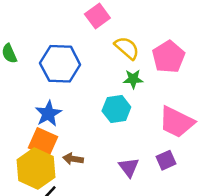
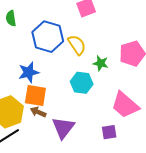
yellow semicircle: (127, 48) -> (77, 45), moved
orange square: (43, 142) -> (35, 95), moved, turned -30
purple triangle: (129, 167) -> (63, 128), moved, size x1.4

